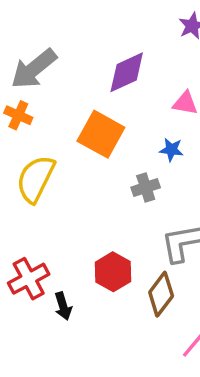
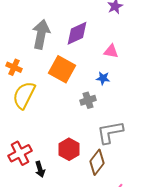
gray arrow: (34, 69) -> (41, 34), moved, turned 140
orange cross: (18, 115) -> (14, 67), moved

